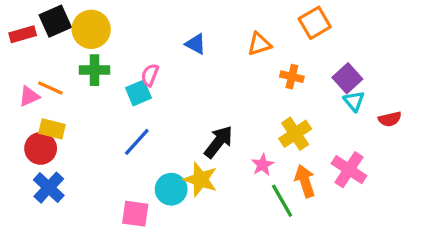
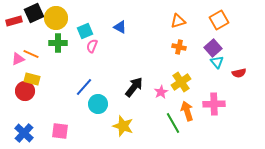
orange square: (315, 23) -> (219, 20), moved
orange triangle: (259, 44) -> (178, 21), moved
cyan square: (138, 93) -> (85, 31), moved
pink star: (263, 165) -> (161, 92), moved
pink cross: (349, 170) -> (214, 104), turned -35
yellow star: (200, 179) -> (123, 126), moved
blue cross: (49, 188) -> (24, 133), moved
cyan circle: (171, 189) -> (98, 104), moved
pink square: (135, 214) -> (60, 131), moved

